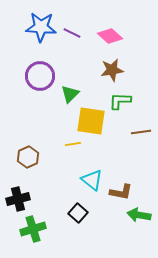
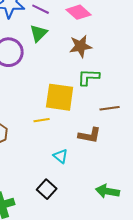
green triangle: (70, 94) -> (39, 33), moved
cyan triangle: (92, 180) -> (61, 156), size x0.7
brown L-shape: (121, 192) -> (90, 135), moved

